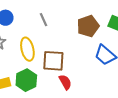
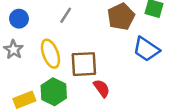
gray line: (43, 20) -> (66, 15), turned 64

